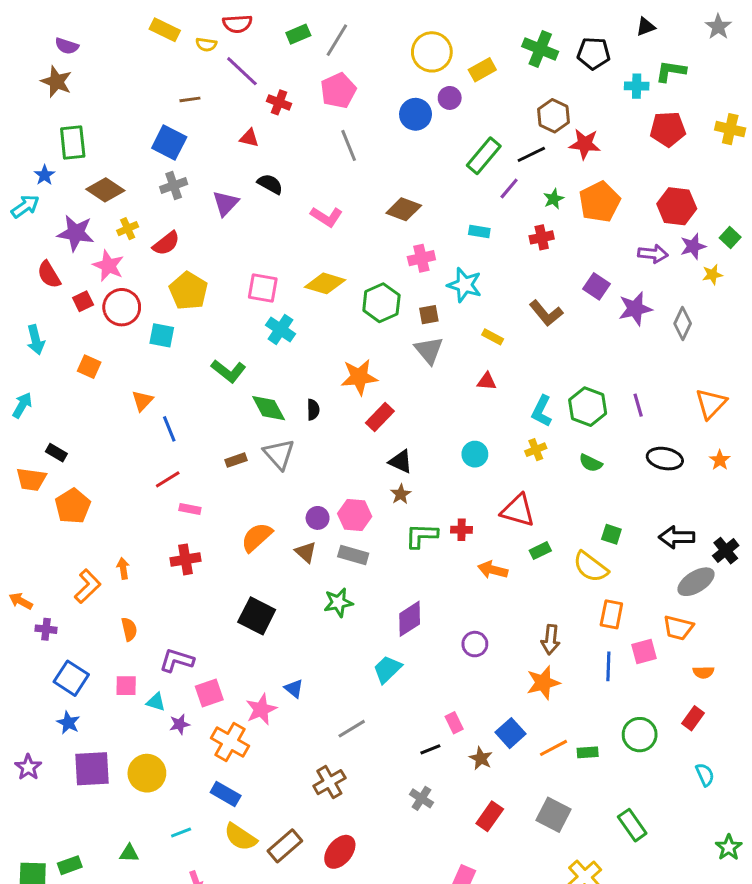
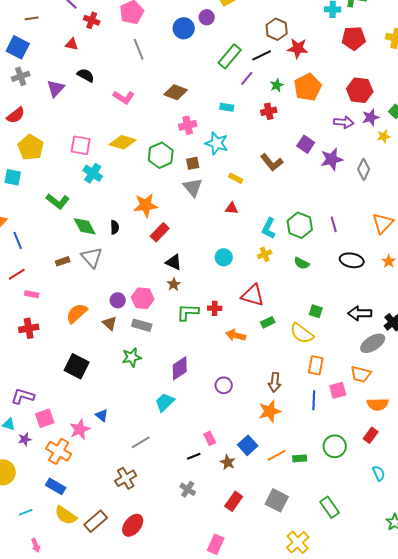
orange semicircle: (703, 672) -> (378, 404), size x1.5

